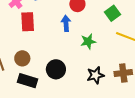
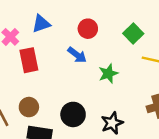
blue arrow: (66, 23) -> (77, 55), turned 140
black star: (95, 75) -> (112, 123), moved

